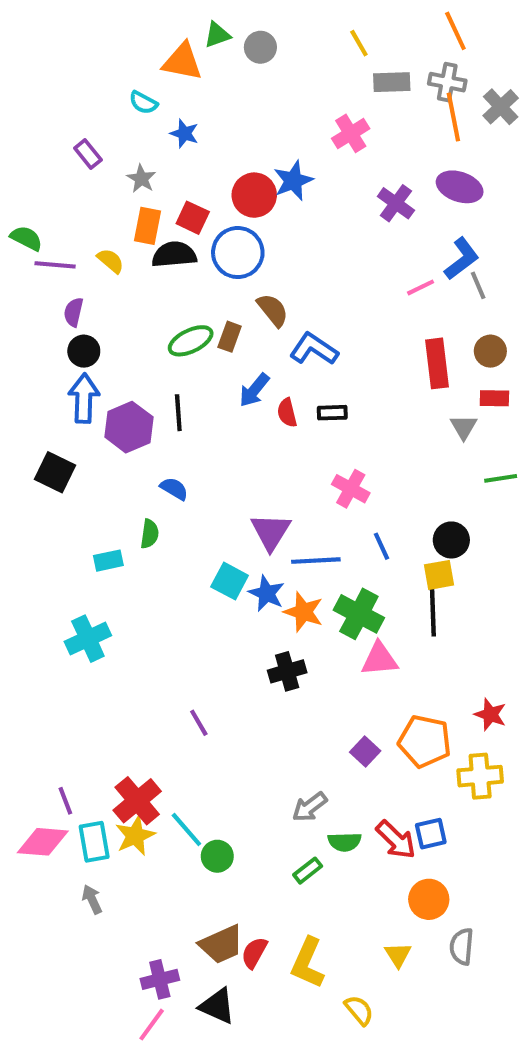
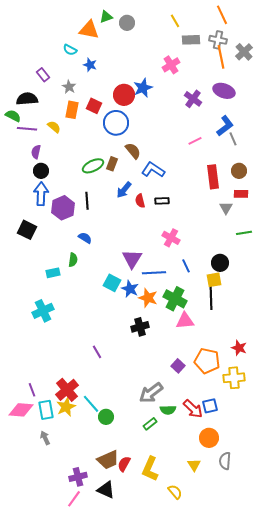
black semicircle: (174, 255) -> (27, 99), moved
pink line: (421, 287) -> (195, 141), moved
gray arrow: (310, 807) -> (151, 393), size x1.4

